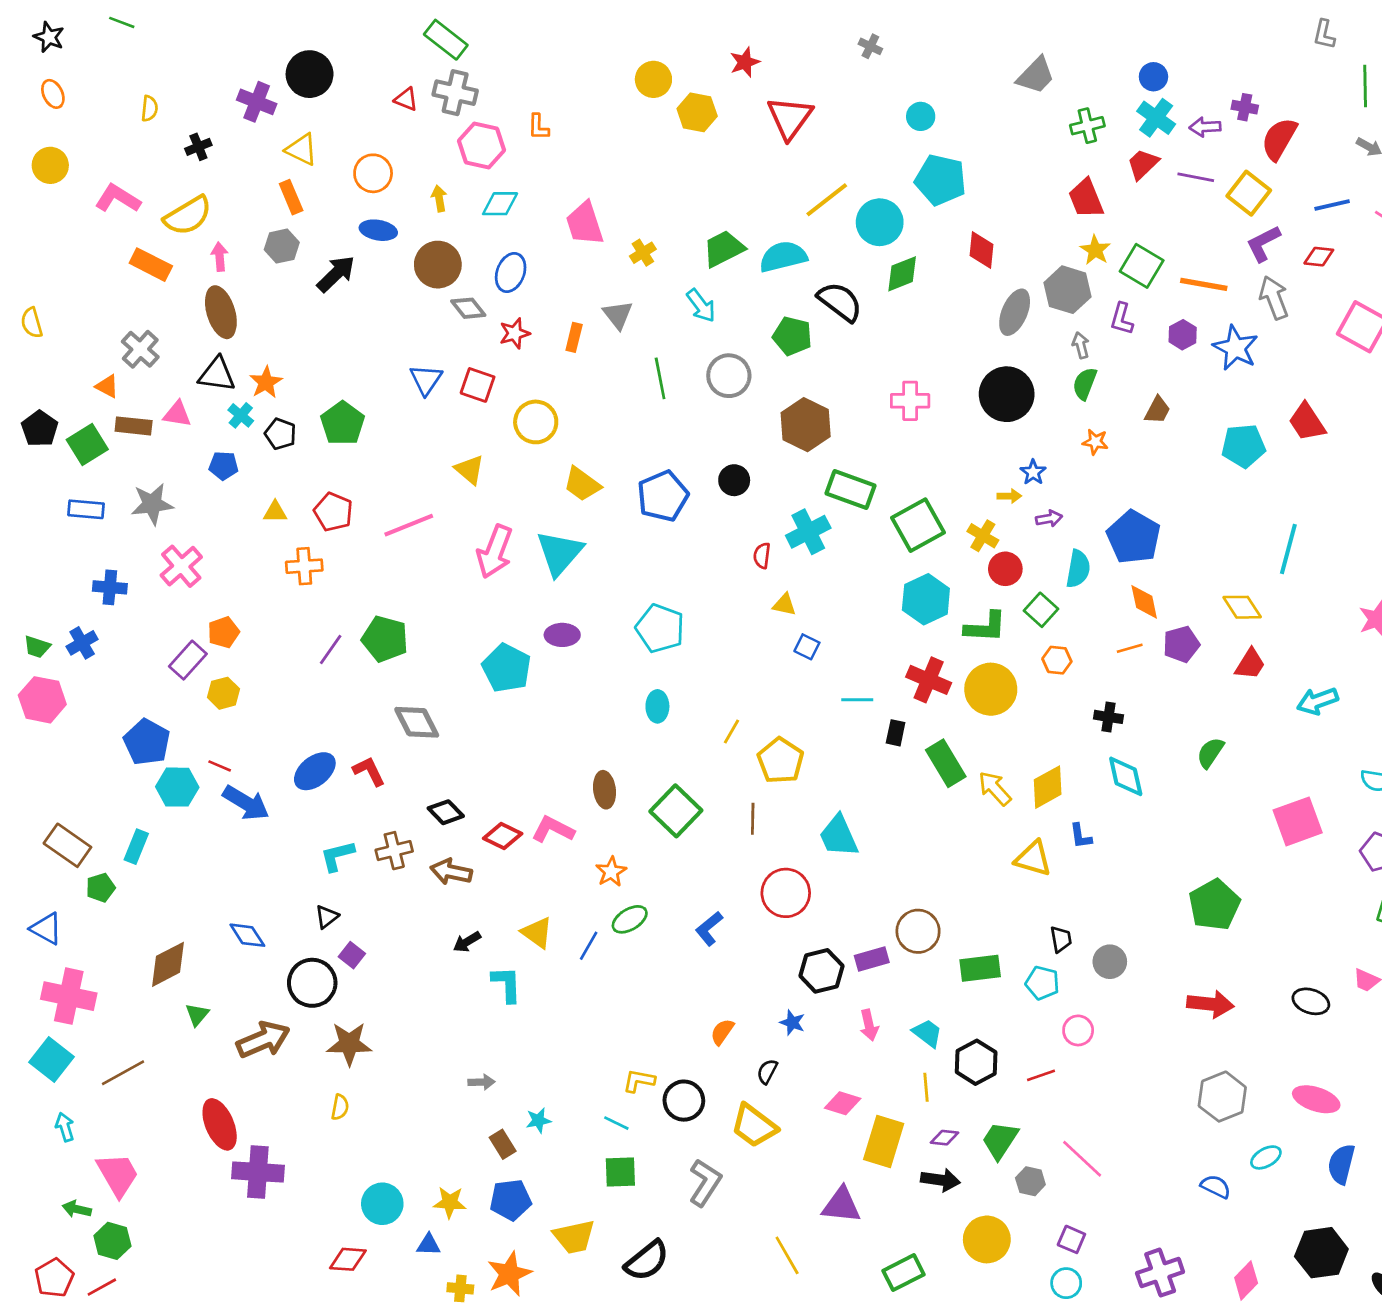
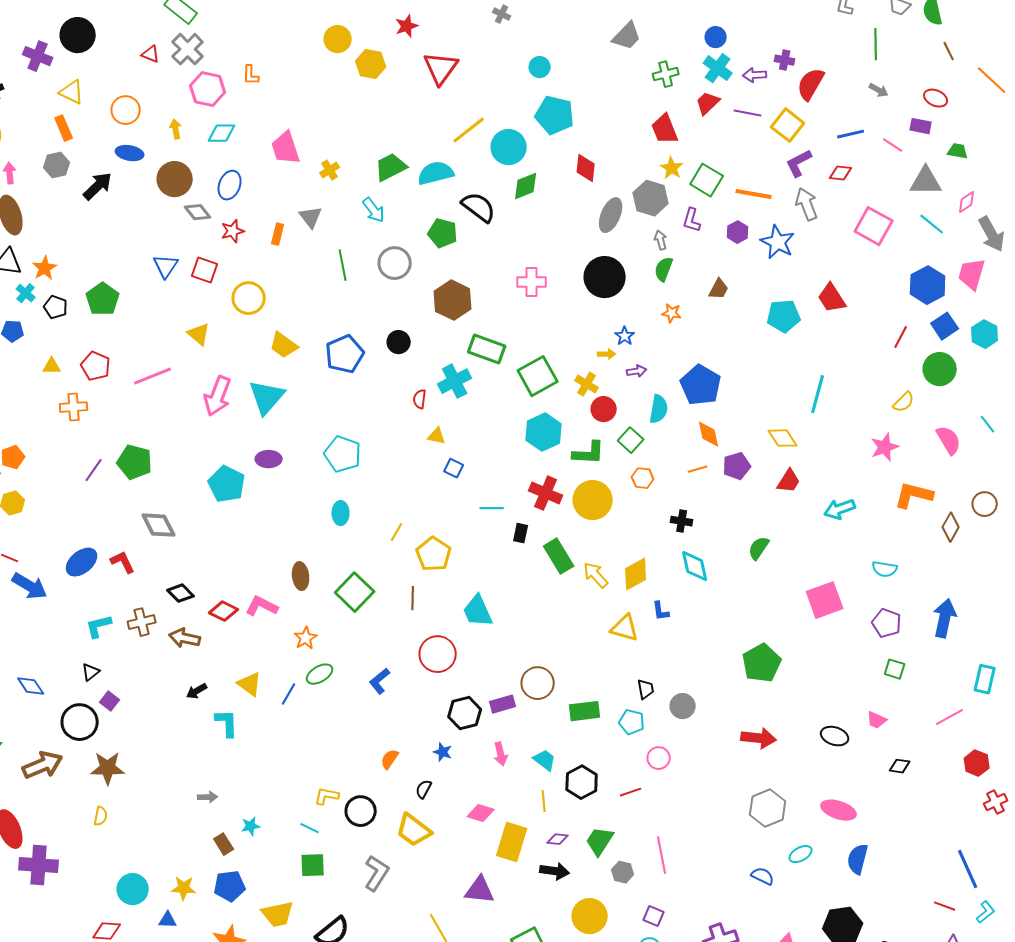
gray cross: (455, 93) -> (188, 49), turned 32
pink line: (1082, 1159) -> (662, 855), turned 36

